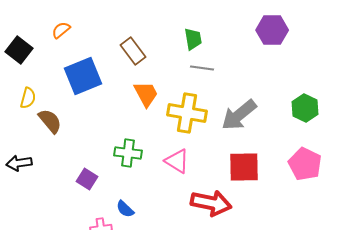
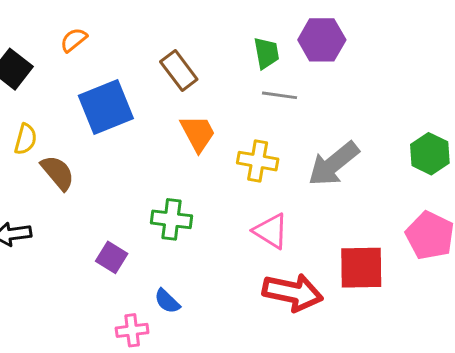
purple hexagon: (272, 30) -> (322, 40), moved
yellow cross: (187, 113) -> (258, 161), size x0.7
pink triangle: (177, 161) -> (271, 231), moved
red square: (244, 167) -> (361, 268), moved

